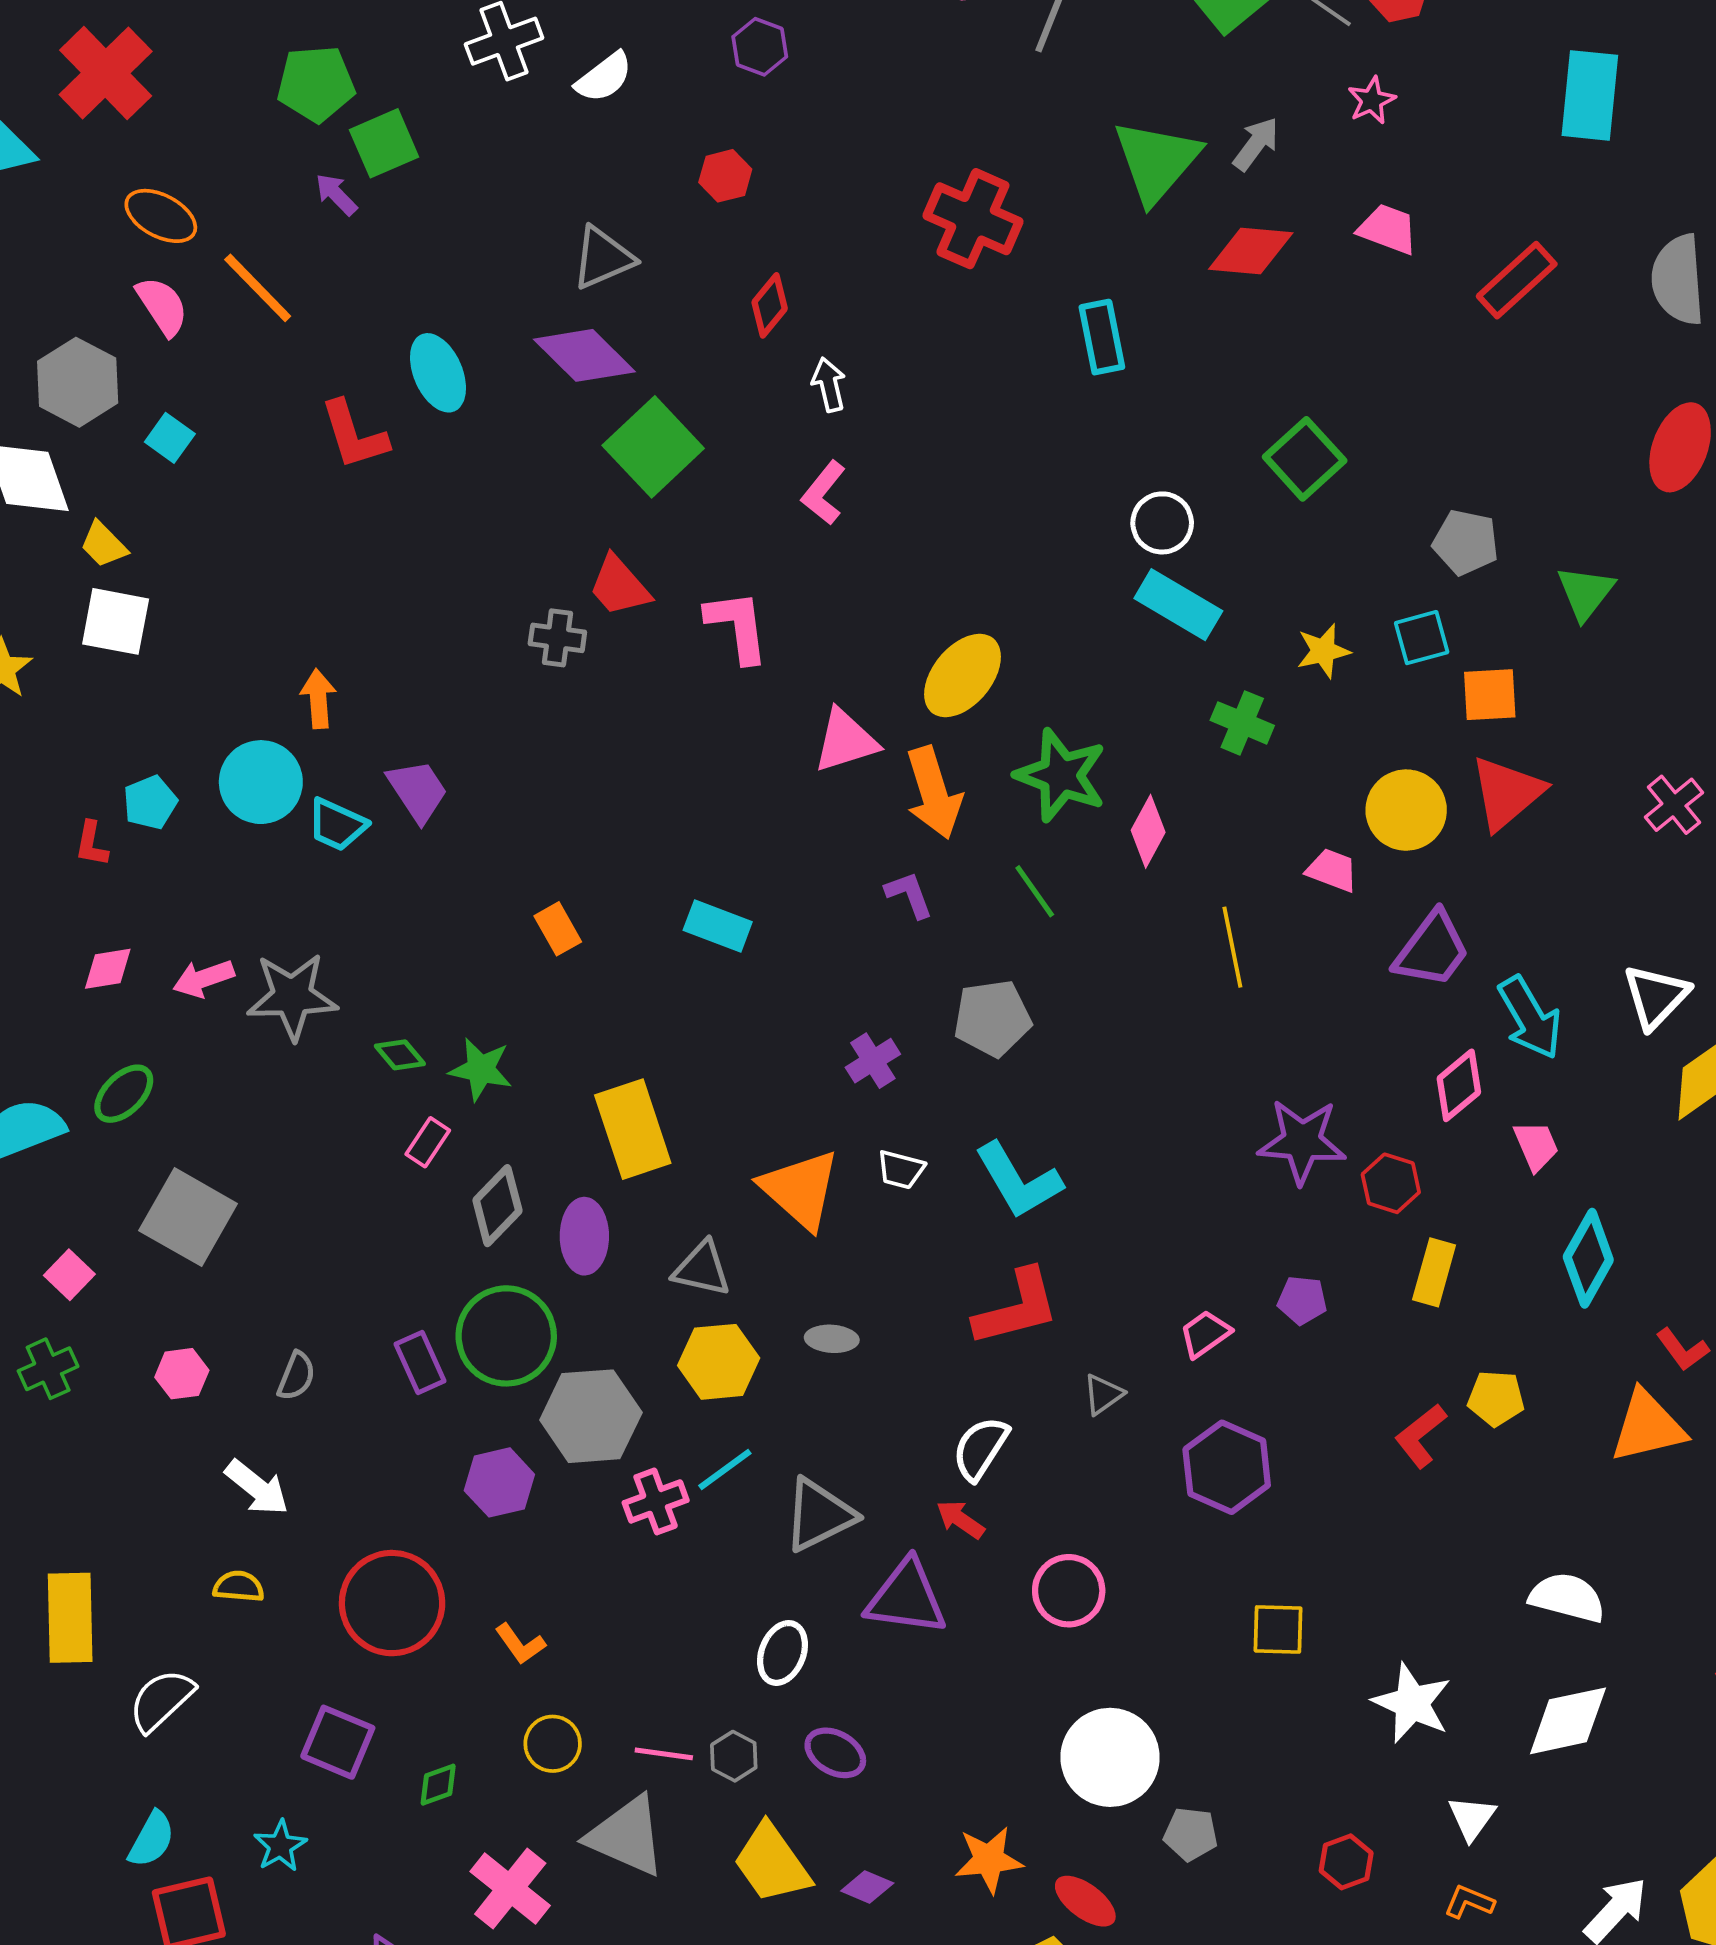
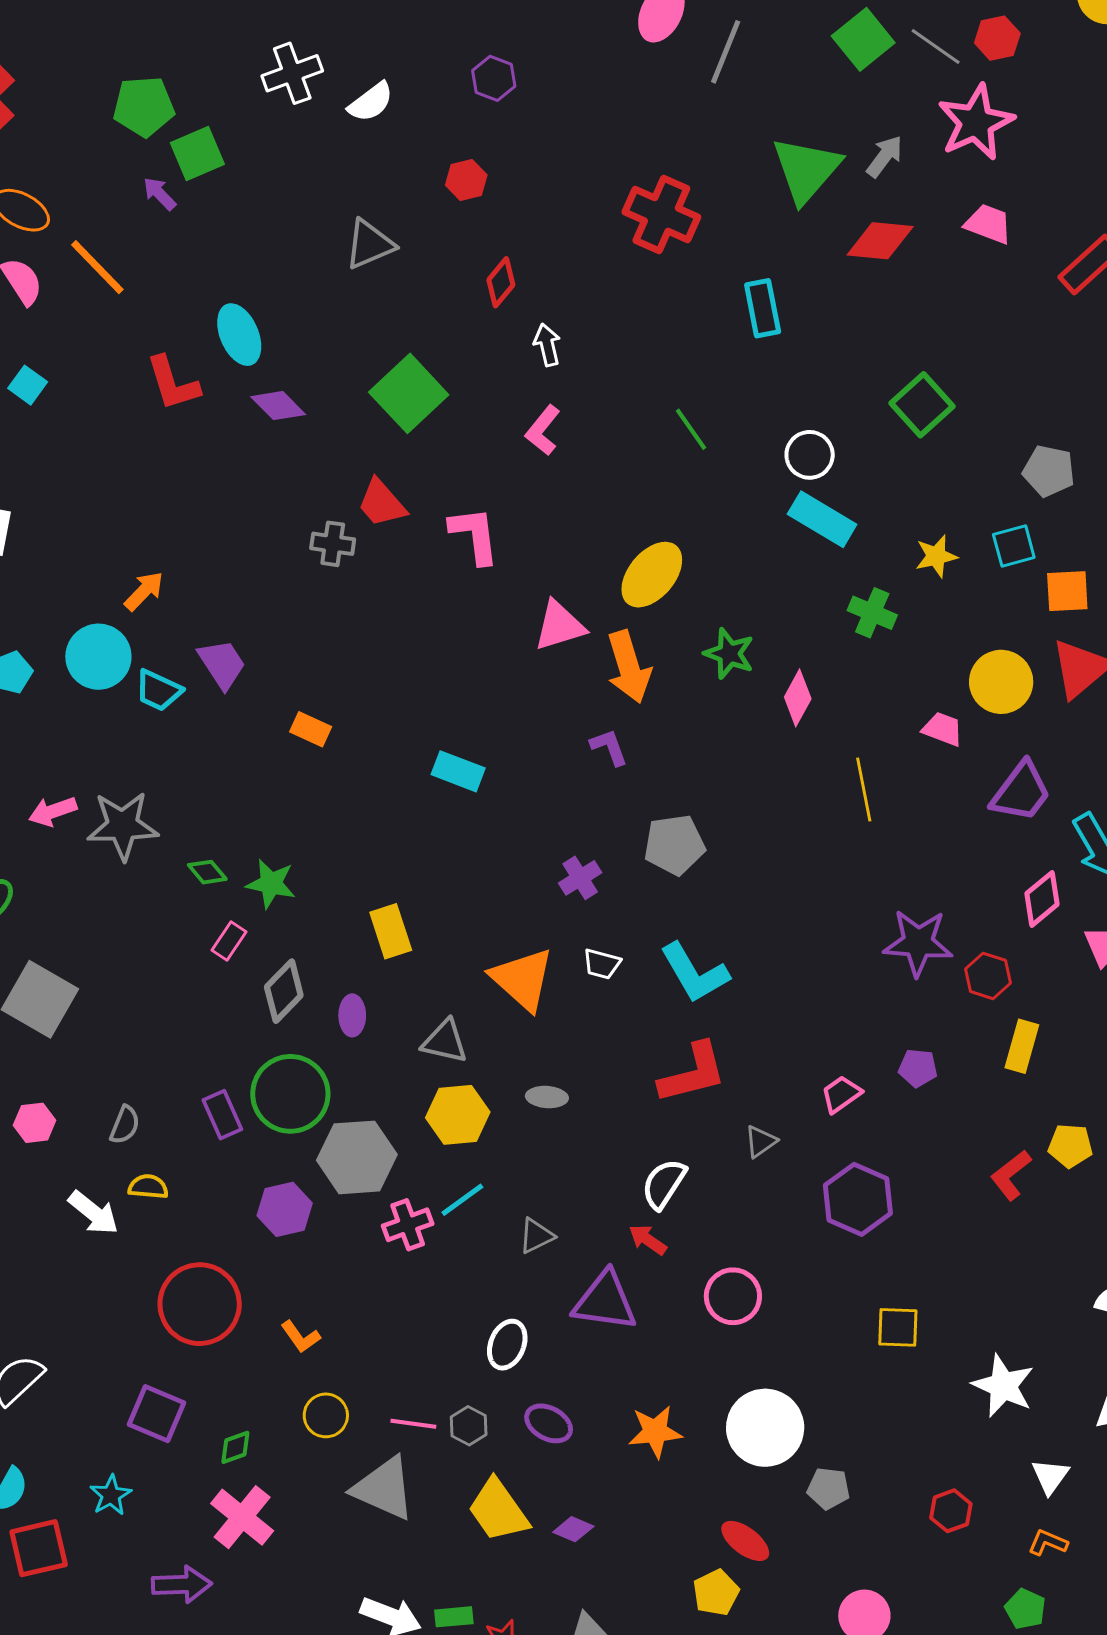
pink star: (1372, 100) -> (976, 122), size x2.0
purple diamond: (584, 355) -> (278, 406), moved, size x0.7
orange arrow: (318, 699) -> (144, 591), turned 48
green star: (1061, 775) -> (729, 654), size x0.7
green line: (1035, 891) -> (691, 429), moved
orange rectangle: (558, 929) -> (311, 729), moved, turned -36
yellow rectangle: (633, 1129) -> (391, 931), size x0.7
purple ellipse: (584, 1236) -> (352, 1015), size x0.7
gray triangle: (819, 1515) -> (536, 1236), size x0.6
yellow semicircle: (239, 1586) -> (148, 1187), moved
orange star: (989, 1860) -> (655, 1432), moved
pink cross: (510, 1889) -> (242, 1517), moved

